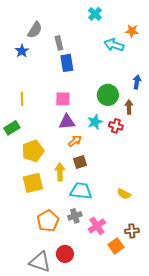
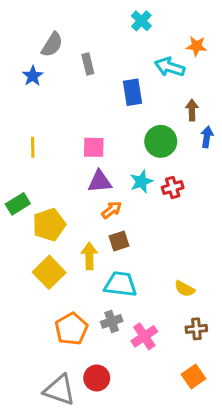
blue rectangle: (67, 63) -> (132, 92), moved
blue arrow: (137, 82) -> (207, 137), moved
brown arrow: (129, 107) -> (192, 110), moved
red cross: (116, 126) -> (173, 188), turned -32
green rectangle: (12, 128) -> (18, 204), moved
yellow square: (33, 183) -> (49, 272), turned -30
brown cross: (132, 231) -> (196, 329), moved
orange square: (116, 246) -> (193, 377), moved

